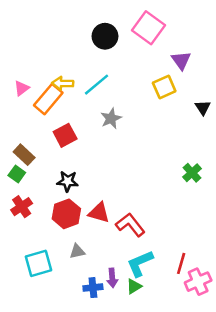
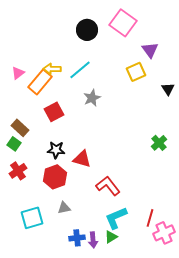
red triangle: (99, 213) -> (82, 159), moved
purple arrow: (112, 278) -> (93, 240), moved

